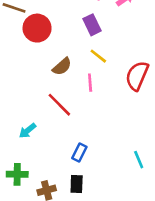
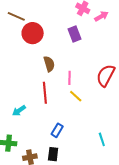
yellow line: (98, 56) -> (76, 96), moved
brown semicircle: (62, 67) -> (49, 64), turned -70
red line: (59, 105) -> (45, 93), turned 35

